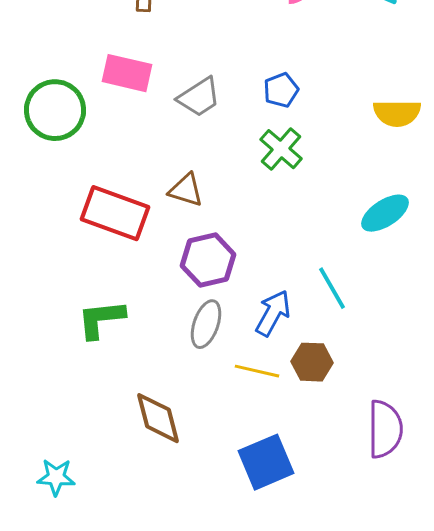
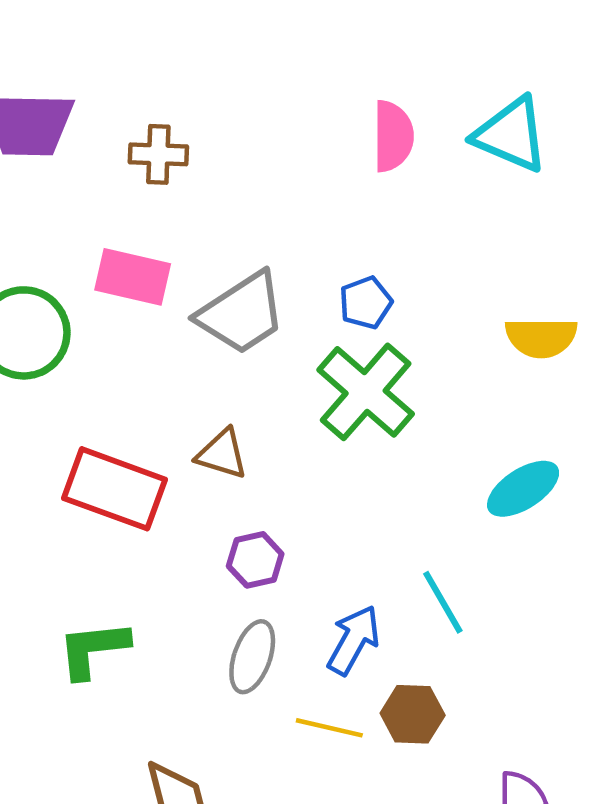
gray trapezoid: (199, 97) -> (242, 313), size x1.4
green cross: (281, 149) -> (366, 392), size x1.5
purple hexagon: (208, 260) -> (255, 560), size x0.7

